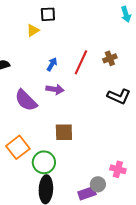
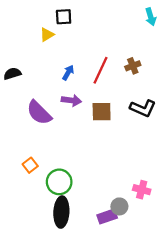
brown square: (64, 132) -> (102, 112), moved
orange square: (18, 147) -> (30, 165), size x0.6

